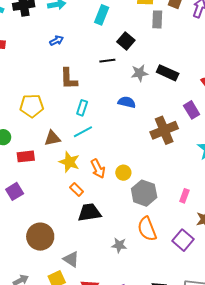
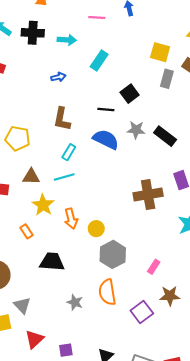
cyan rectangle: (102, 15) -> (99, 61), moved
blue semicircle: (127, 102) -> (106, 139), moved, size x1.4
orange rectangle: (77, 189) -> (26, 231), moved

